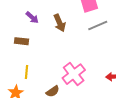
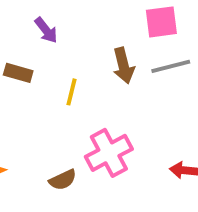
brown arrow: (60, 23) -> (123, 66), moved
yellow line: (26, 72) -> (72, 92), moved

